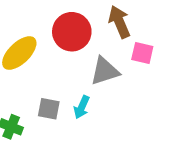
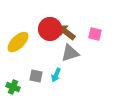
brown arrow: (119, 22) -> (66, 32), moved, turned -30
pink square: (142, 53) -> (95, 34), moved

